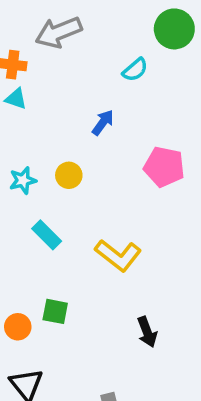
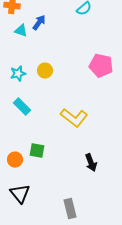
cyan triangle: (16, 99) -> (21, 31), moved
blue arrow: (103, 123) -> (39, 23), moved
cyan rectangle: (47, 235) -> (22, 107), moved

